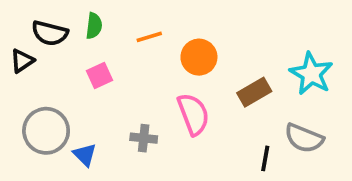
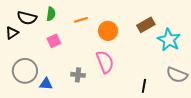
brown rectangle: (254, 92) -> (146, 25), moved
gray semicircle: (304, 138) -> (177, 75), moved
blue triangle: (85, 155) -> (46, 84), turned -40

